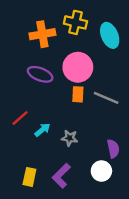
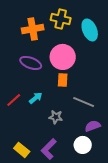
gray line: (106, 98) -> (84, 102), moved
cyan arrow: (42, 130) -> (36, 98), moved
purple semicircle: (113, 149) -> (93, 126), turned -98
yellow rectangle: (29, 177) -> (22, 150), turned -63

